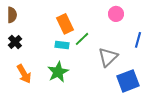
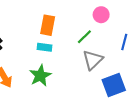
orange rectangle: (65, 24) -> (48, 25), turned 36
green line: (82, 39) -> (84, 37), moved

